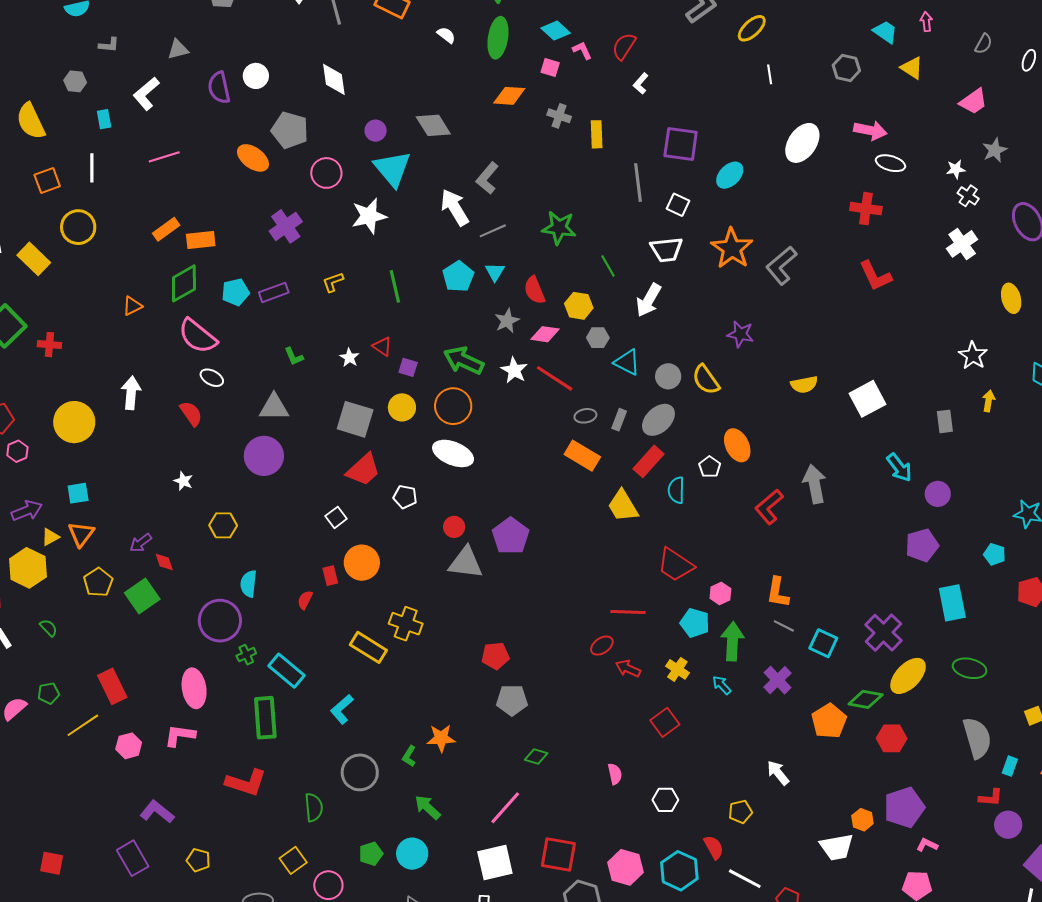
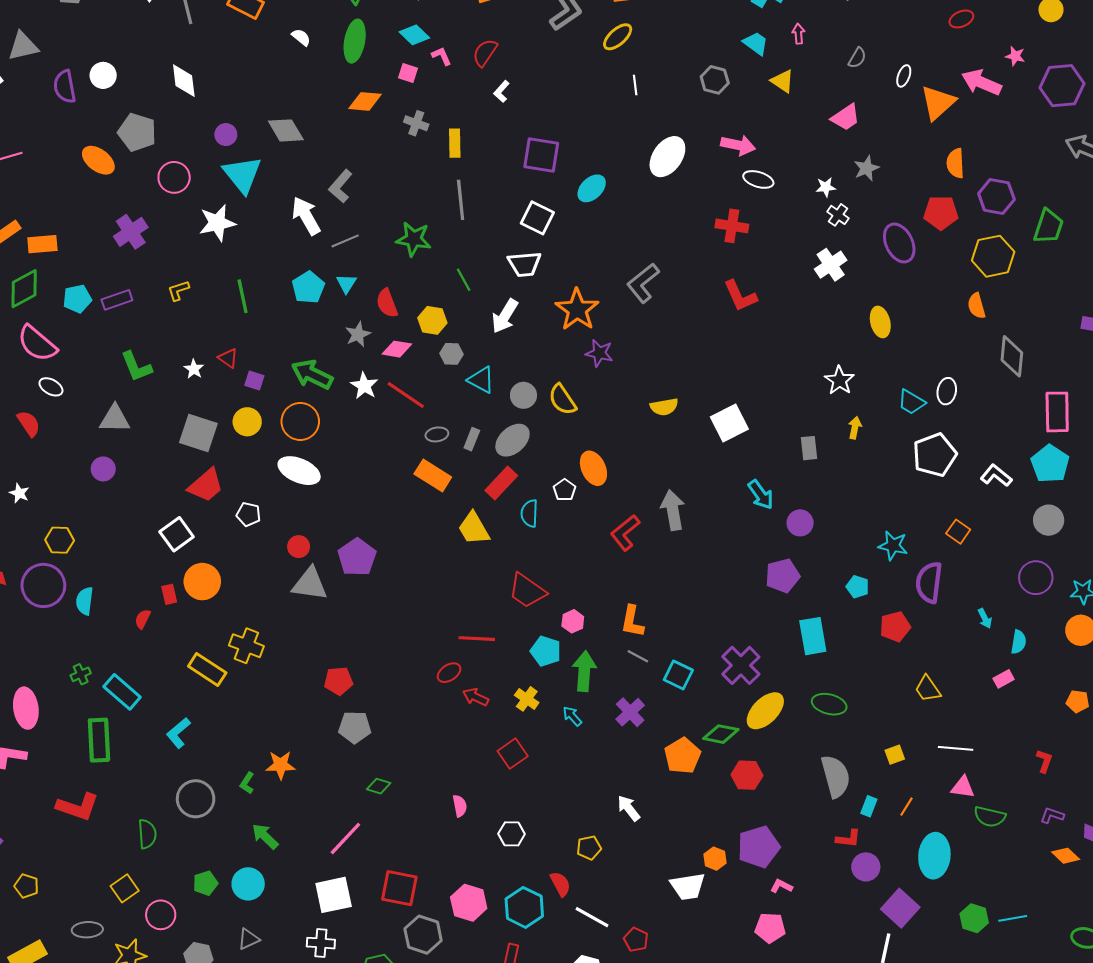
gray triangle: (178, 49) -> (23, 46), size x1.4
gray line: (638, 183) -> (461, 200), moved
white square: (678, 205) -> (537, 218), size x1.4
orange star: (732, 248) -> (577, 310), moved
green L-shape: (294, 356) -> (136, 367), size x1.6
purple circle: (264, 456) -> (103, 469), size x0.6
white square: (336, 517) -> (177, 534), size x1.5
purple circle: (220, 621) -> (43, 585), moved

